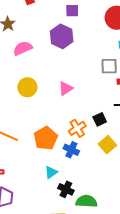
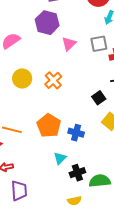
pink triangle: (66, 88) -> (69, 44), moved
orange cross: (77, 128) -> (53, 80), moved
black cross: (66, 189) -> (77, 173), turned -35

